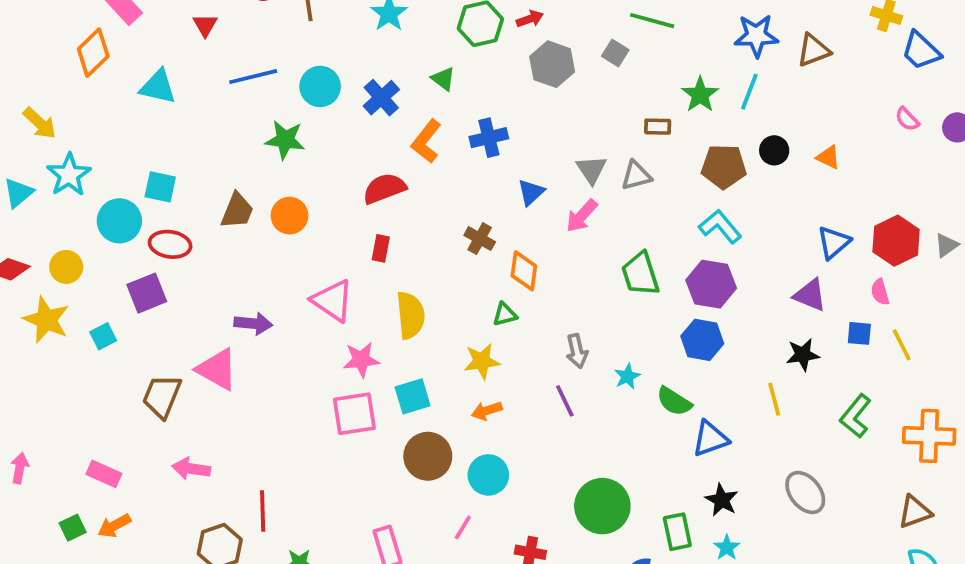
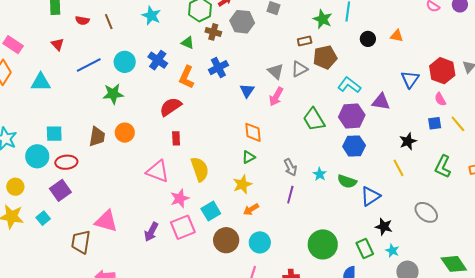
brown pentagon: (724, 167) -> (325, 57), moved
brown cross: (480, 239) -> (213, 32), moved
purple triangle: (810, 295) -> (381, 102), moved
purple arrow: (253, 324) -> (151, 232), moved, turned 126
purple line: (565, 401) -> (290, 195), turned 54

